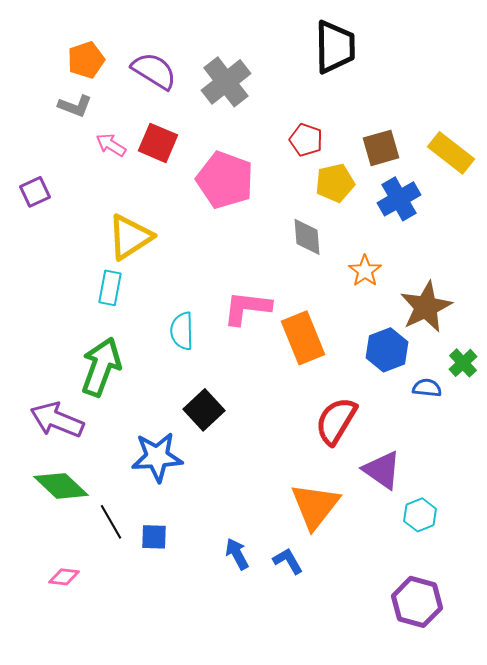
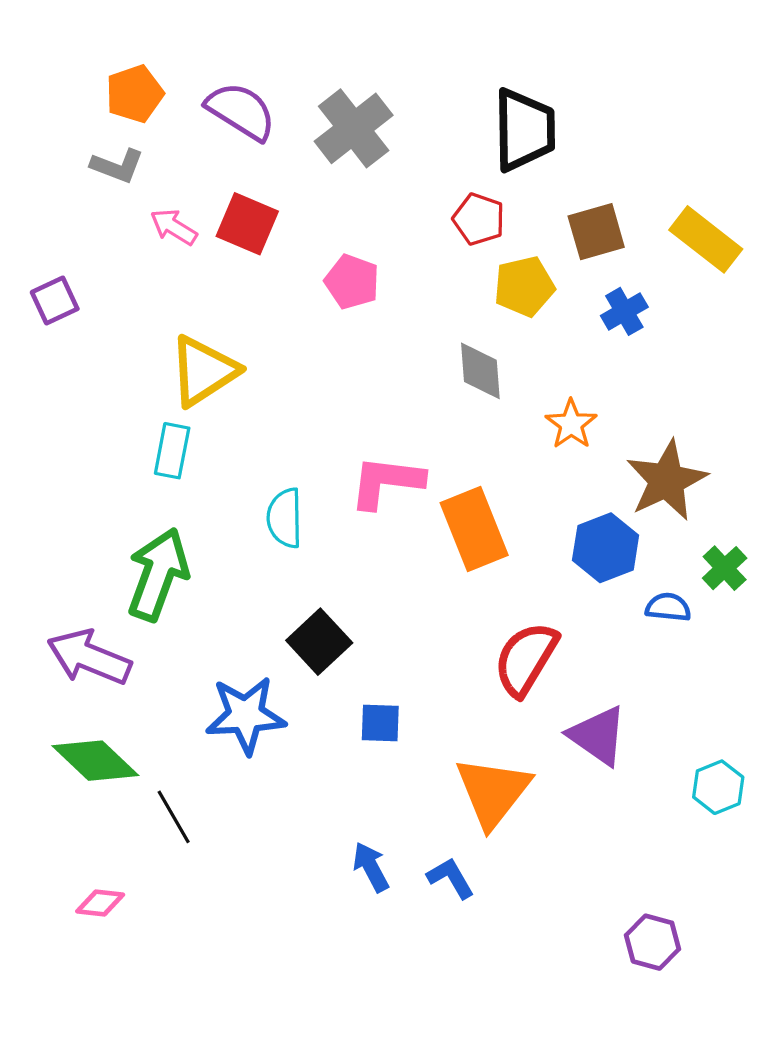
black trapezoid: (335, 47) -> (524, 130), moved
pink pentagon: (225, 180) -> (352, 282), size x0.6
blue cross: (399, 199) -> (624, 311), size x0.7
cyan hexagon: (420, 515) -> (718, 787), moved
blue square: (154, 537) -> (380, 723), moved
purple hexagon: (417, 602) -> (653, 942), size x0.7

